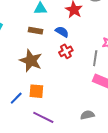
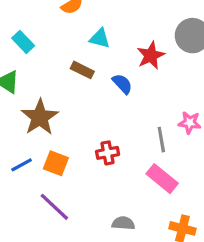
red cross: (66, 51) -> (108, 153), moved
gray line: (95, 58) -> (161, 140), turned -35
brown star: (31, 61) -> (40, 117), moved

